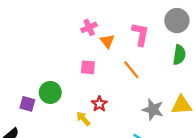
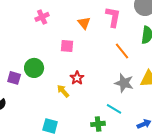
pink cross: (89, 27) -> (42, 17), moved
orange line: (131, 70) -> (122, 51), moved

